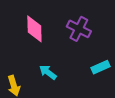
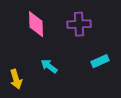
purple cross: (79, 29) -> (79, 24), turned -30

